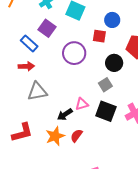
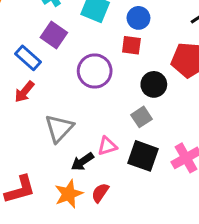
blue circle: (112, 20) -> (138, 18), moved
red arrow: (26, 66) -> (24, 92), turned 133
gray triangle: (37, 91) -> (59, 128), moved, turned -35

